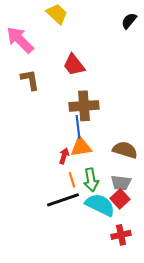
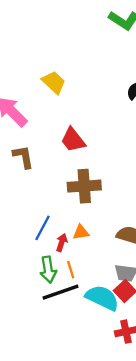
blue line: (78, 127) -> (42, 228), moved, turned 35
orange triangle: (81, 147) -> (81, 232), size x0.7
green arrow: (91, 180) -> (48, 270), moved

